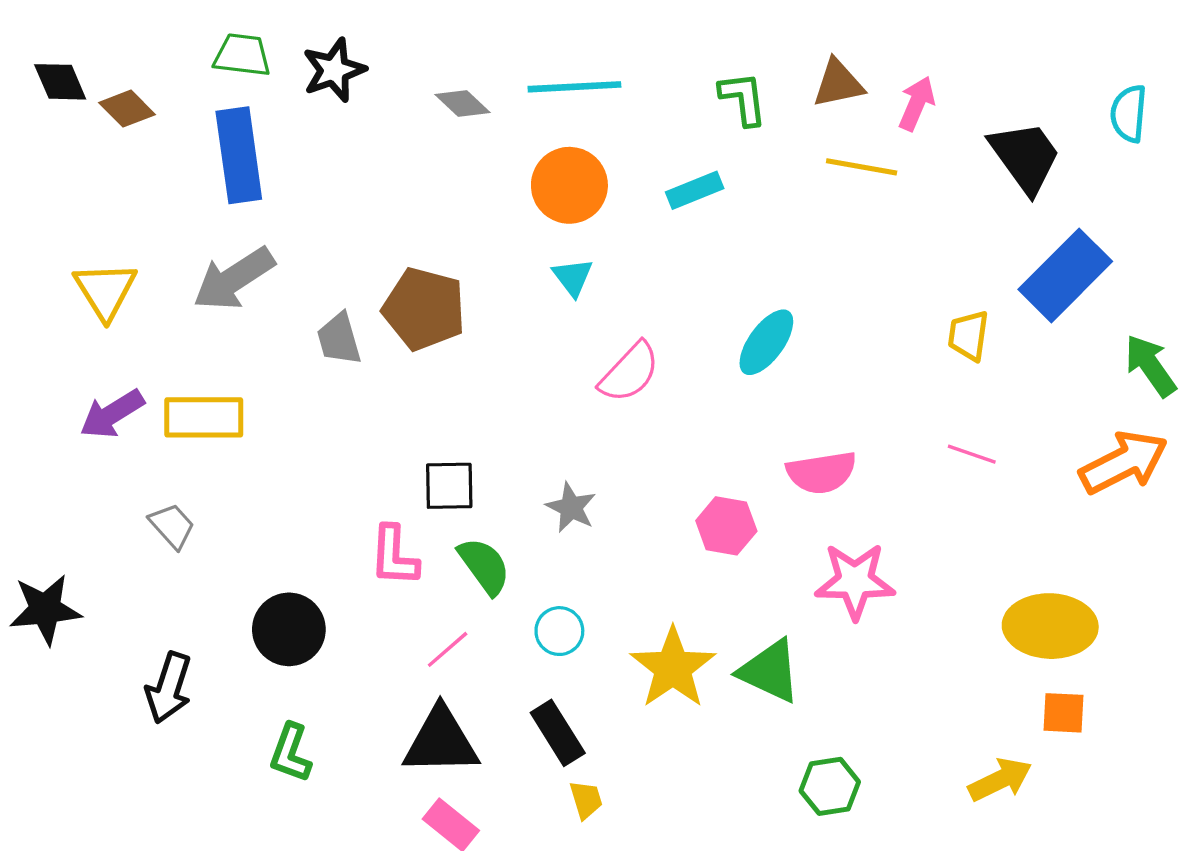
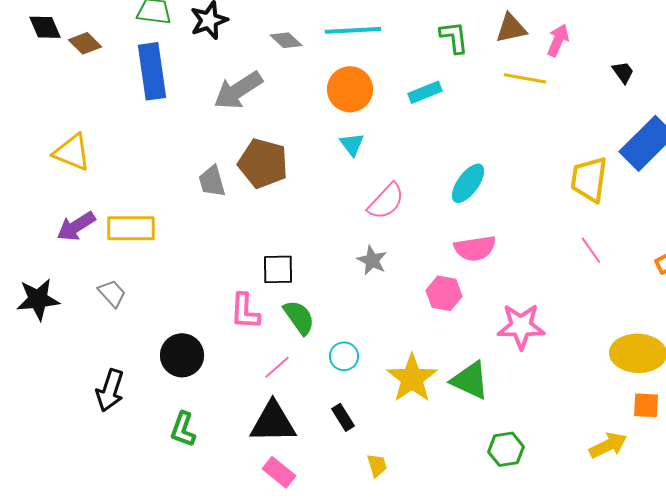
black trapezoid: (1025, 157) -> (623, 72), size x0.5
gray arrow: (234, 279) -> (238, 90), moved
yellow triangle: (105, 290) -> (72, 152), turned -36
yellow trapezoid: (968, 336) -> (589, 179), size x1.5
pink line: (972, 454) -> (591, 250), turned 36
pink semicircle: (821, 472) -> (475, 248), moved
gray star: (571, 508) -> (372, 260), moved
black star: (45, 609) -> (38, 299), moved
black rectangle: (558, 733) -> (343, 417), size x0.7
yellow trapezoid: (586, 800) -> (377, 465), moved

